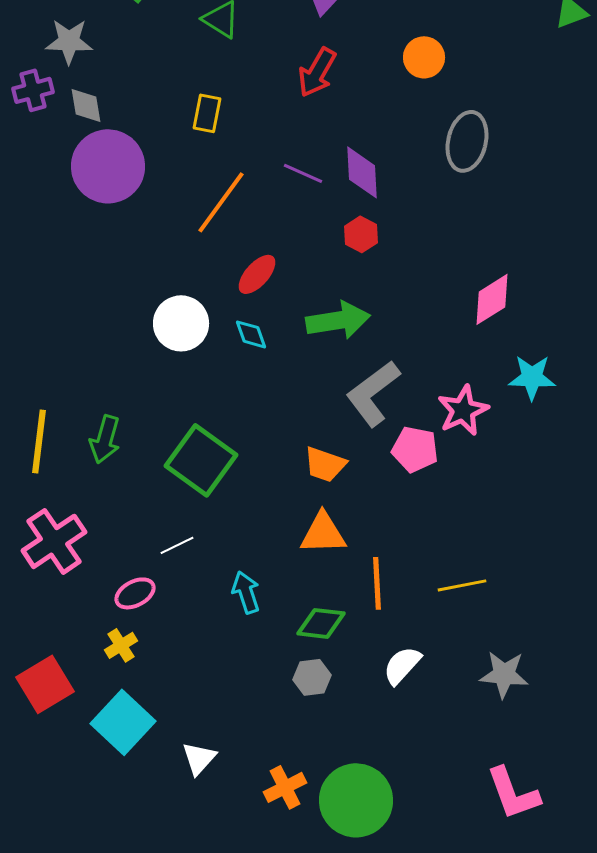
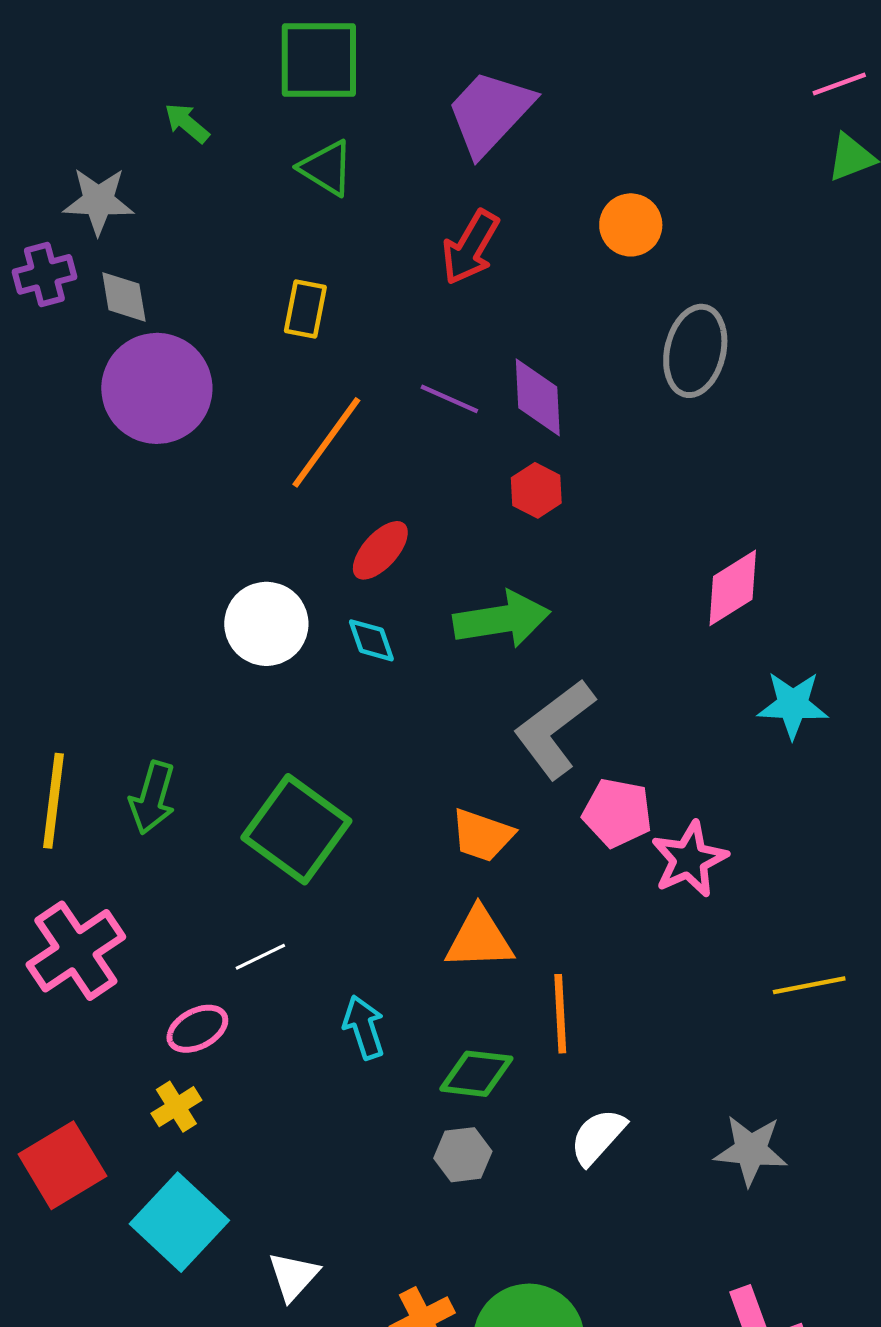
pink star: (463, 410) -> (689, 859), moved
yellow line: (462, 585) -> (809, 985), moved

